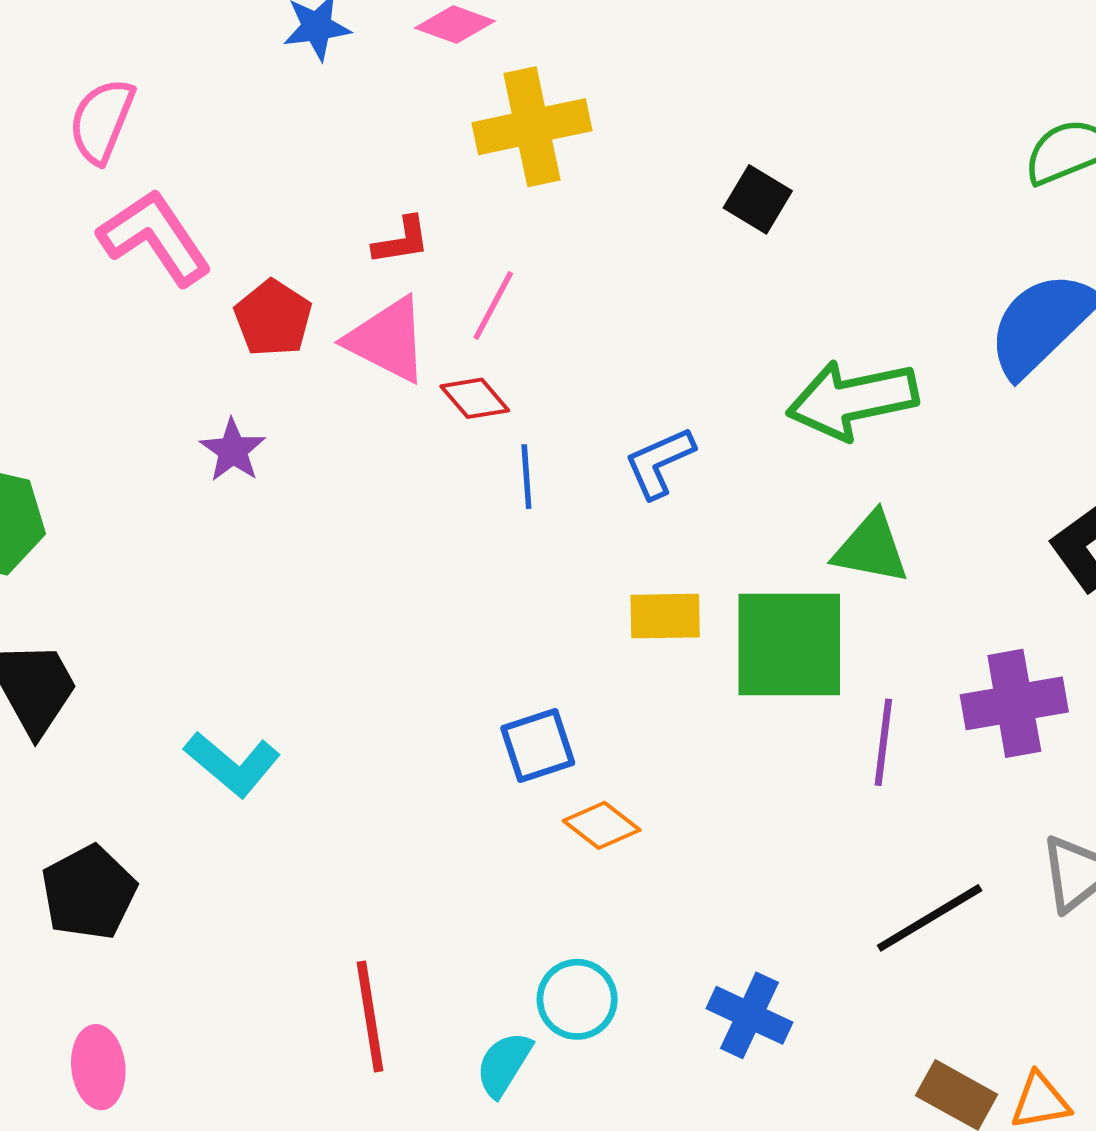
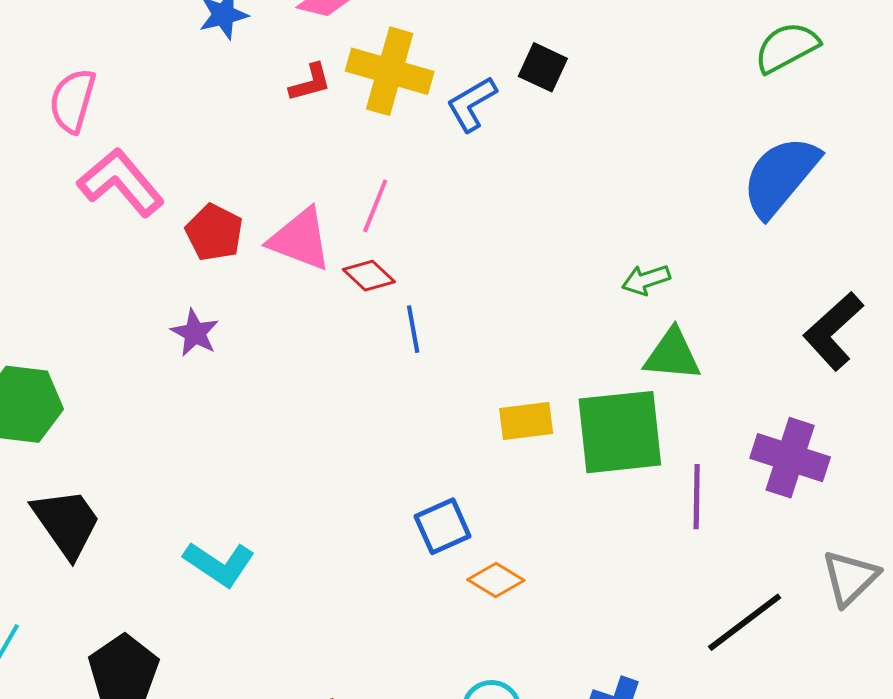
yellow cross: (532, 127) -> (390, 71), turned 34
black square: (758, 199) -> (543, 67), moved
red L-shape: (401, 241) -> (310, 83), moved
green arrow: (852, 400) -> (646, 280), moved, size x0.5
blue L-shape: (659, 462) -> (472, 104), moved
purple cross: (1014, 703) -> (790, 458), turned 34

